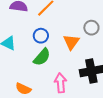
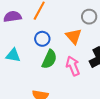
pink arrow: (60, 83) -> (73, 66), moved

